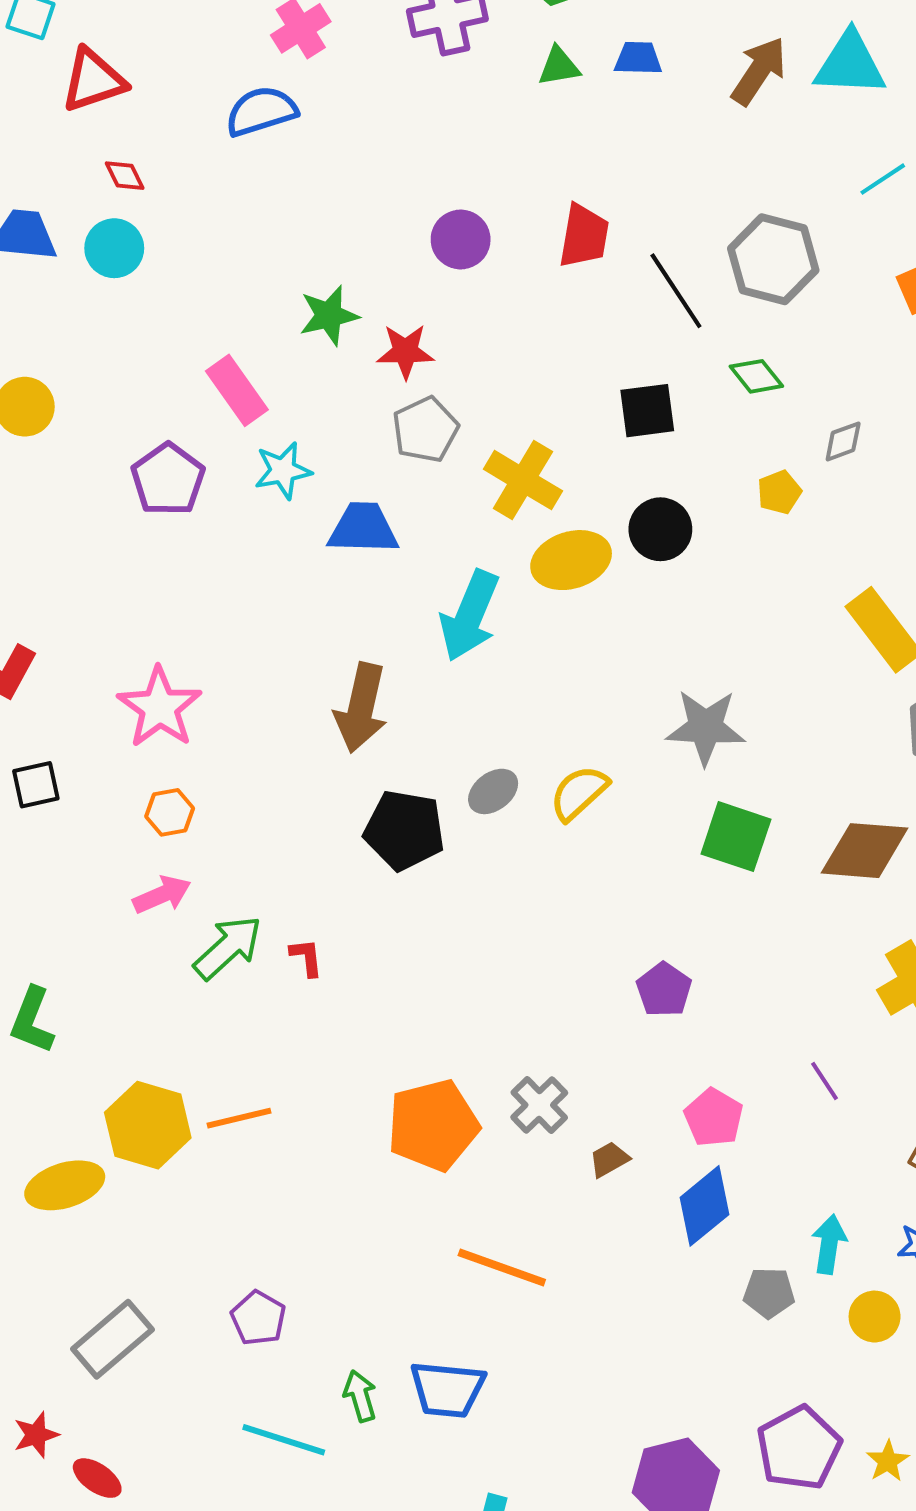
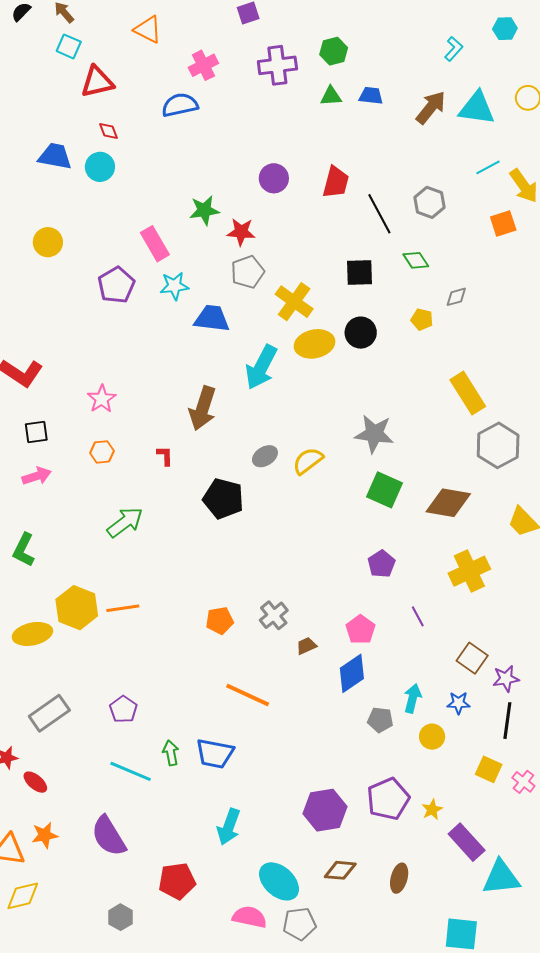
gray hexagon: (773, 259) -> (430, 202), size x0.7
yellow pentagon: (779, 492) -> (422, 319), turned 30
pink star: (160, 707) -> (102, 399), size x0.7
black pentagon: (404, 830) -> (223, 499), moved
pink arrow: (162, 895) -> (37, 476), moved
red L-shape: (306, 957) -> (165, 456), moved
purple pentagon: (664, 990) -> (381, 564), moved
orange pentagon: (433, 1125) -> (220, 621), size x0.6

